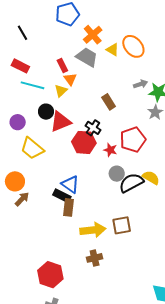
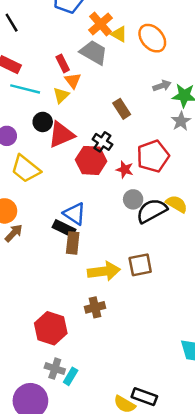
yellow triangle: (113, 50) -> (119, 34), moved
brown cross: (95, 258) -> (95, 307), moved

